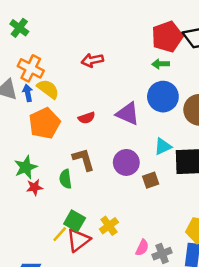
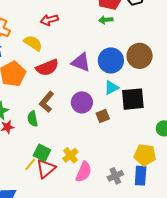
yellow semicircle: (48, 89) -> (33, 43), moved
blue circle: (163, 97) -> (111, 60), moved
red semicircle: (87, 118) -> (47, 68), size x1.6
brown L-shape: (84, 159) -> (47, 102), turned -120
pink semicircle: (142, 248) -> (84, 172), moved, size x1.5

